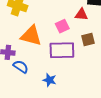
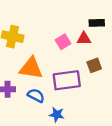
pink square: (62, 26) -> (63, 42), moved
blue semicircle: (21, 67) -> (36, 95), moved

